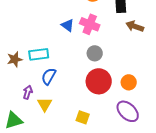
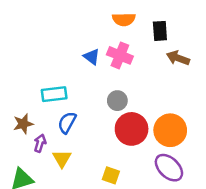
gray circle: (95, 53) -> (117, 101), moved
brown star: (15, 59) -> (23, 124), moved
orange circle: (129, 82) -> (170, 130), size x1.6

